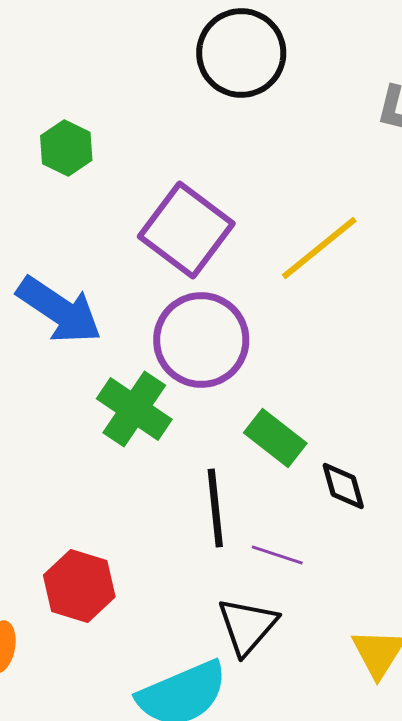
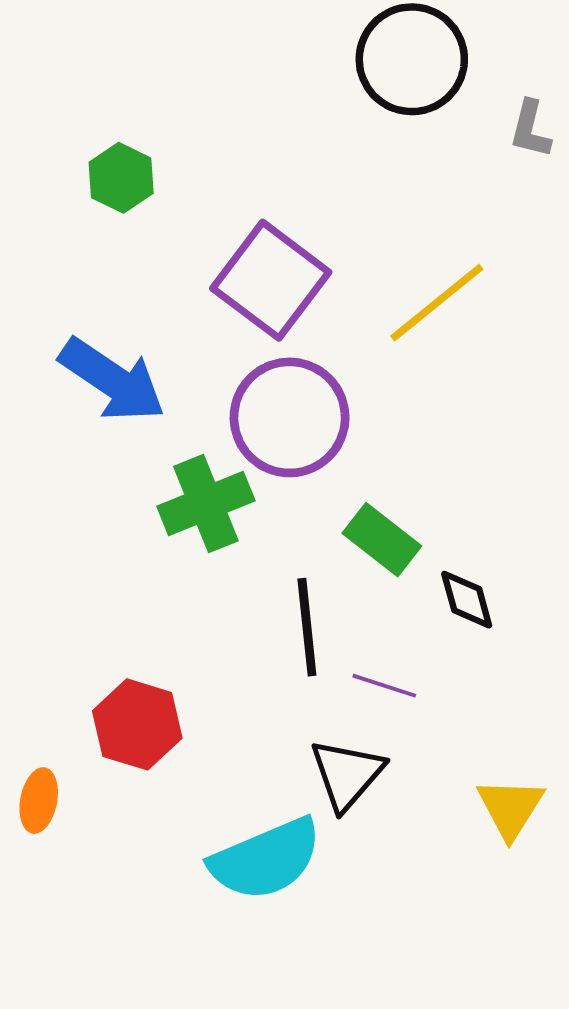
black circle: (241, 53) -> (412, 59), moved
green cross: (134, 409) -> (206, 504), turned 34

